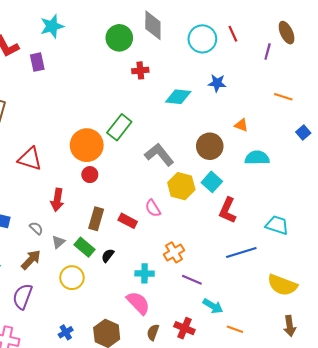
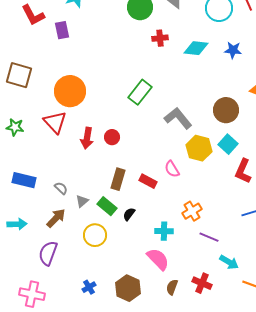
cyan diamond: (178, 97) -> (196, 48), moved
orange circle: (87, 145) -> (70, 91), moved
red triangle: (30, 159) -> (55, 122), turned 30
red arrow: (57, 200) -> (87, 138), moved

